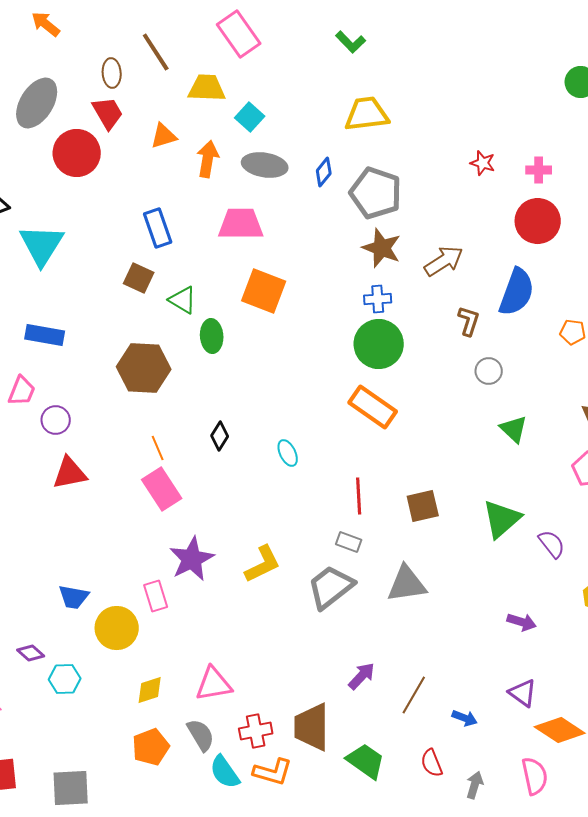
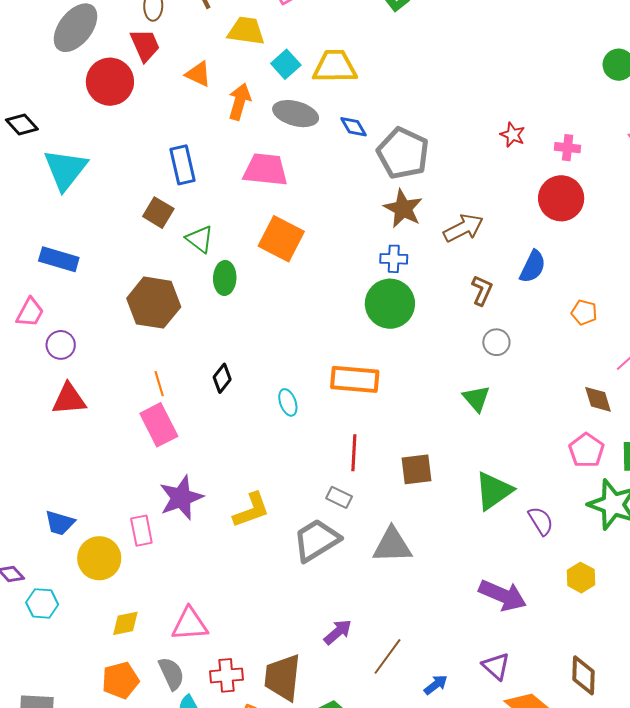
yellow trapezoid: (367, 114) -> (335, 66), moved
orange triangle: (164, 136) -> (198, 74), turned 36
blue diamond: (324, 172) -> (354, 127), turned -76
blue semicircle: (517, 292) -> (533, 267), size x0.7
orange rectangle: (373, 407) -> (355, 379), moved, turned -36
green triangle: (514, 429) -> (476, 398), moved
purple arrow: (522, 622) -> (503, 595), size x1.6
blue arrow: (465, 718) -> (436, 685), turned -65

